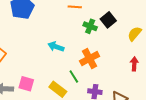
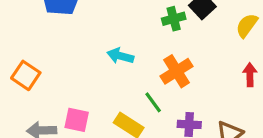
green cross: (90, 26) -> (174, 19), turned -32

